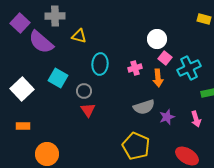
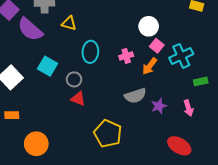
orange arrow: (158, 78) -> (150, 66), turned 42
red triangle: (88, 110) -> (78, 99), turned -35
yellow pentagon: (136, 146) -> (108, 134), moved

